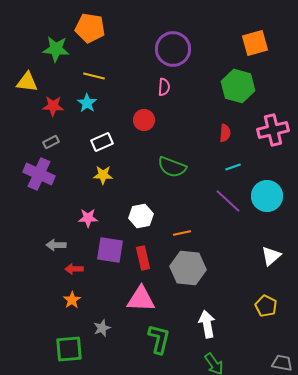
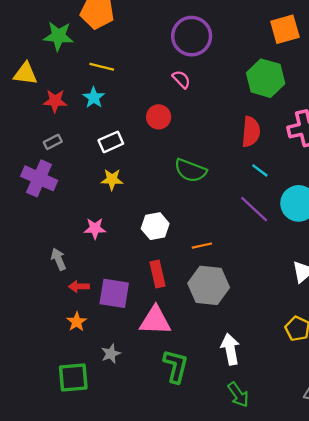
pink semicircle: (164, 87) -> (181, 79), turned -48
red semicircle: (225, 133) -> (251, 132), size x1.5
cyan line: (233, 167) -> (260, 170), turned 56
gray arrow: (56, 245) -> (58, 259), turned 66
purple square: (110, 250) -> (114, 293), moved

